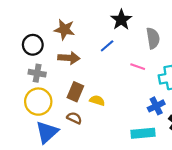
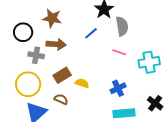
gray semicircle: (153, 38) -> (122, 26), moved
gray cross: (37, 73) -> (36, 55), moved
brown rectangle: (75, 92) -> (62, 75), turned 36
blue cross: (156, 106) -> (118, 88), moved

